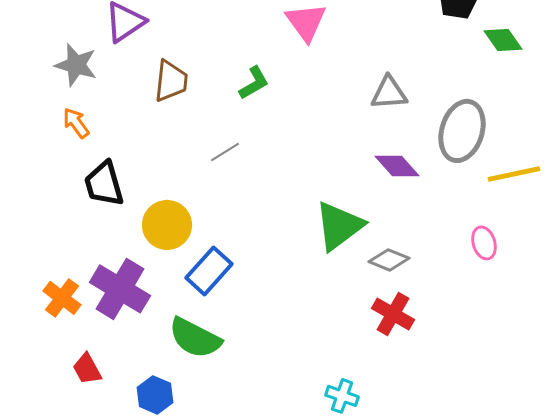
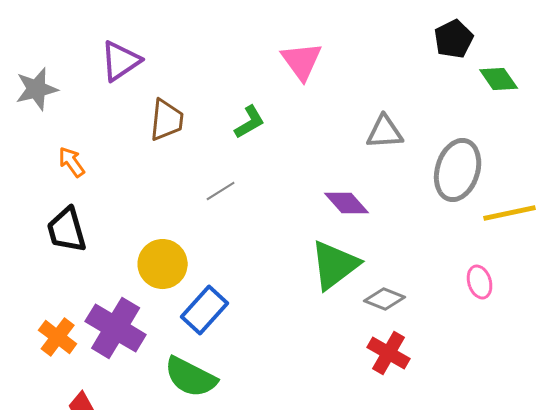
gray star: (76, 65) -> (37, 89), moved, turned -30
purple diamond: (397, 166) -> (347, 203), moved
black trapezoid: (104, 184) -> (67, 230), moved

